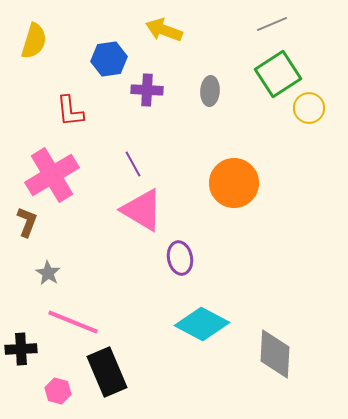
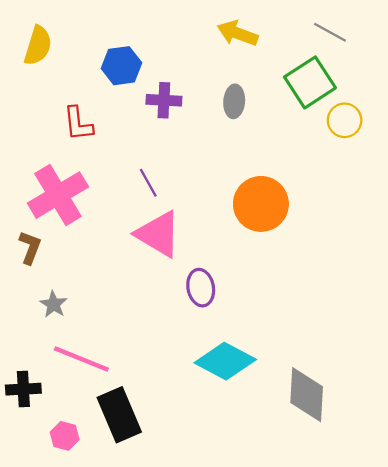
gray line: (272, 24) -> (330, 32), moved, turned 52
yellow arrow: (164, 30) -> (237, 33), moved

